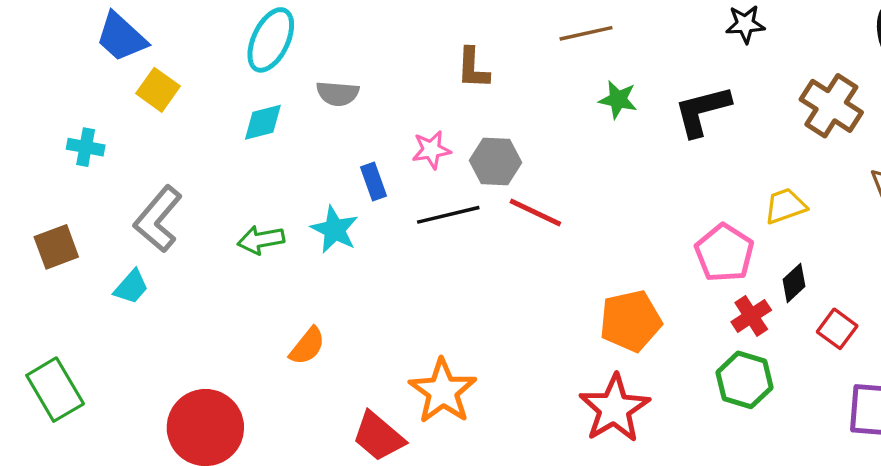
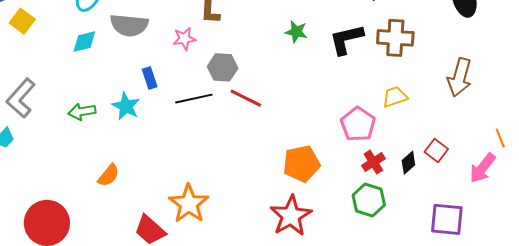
gray semicircle: (338, 94) -> (129, 25), size x1.5
brown cross: (831, 106) -> (395, 38), moved, turned -30
pink star: (431, 150) -> (184, 39), moved
black diamond: (794, 283) -> (408, 163), moved
red square: (837, 329) -> (436, 150), moved

